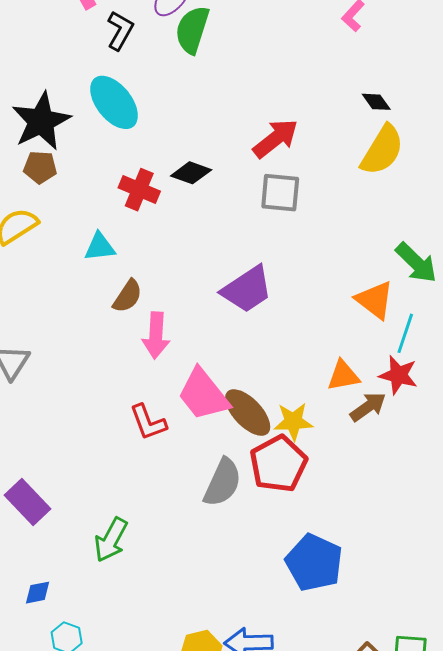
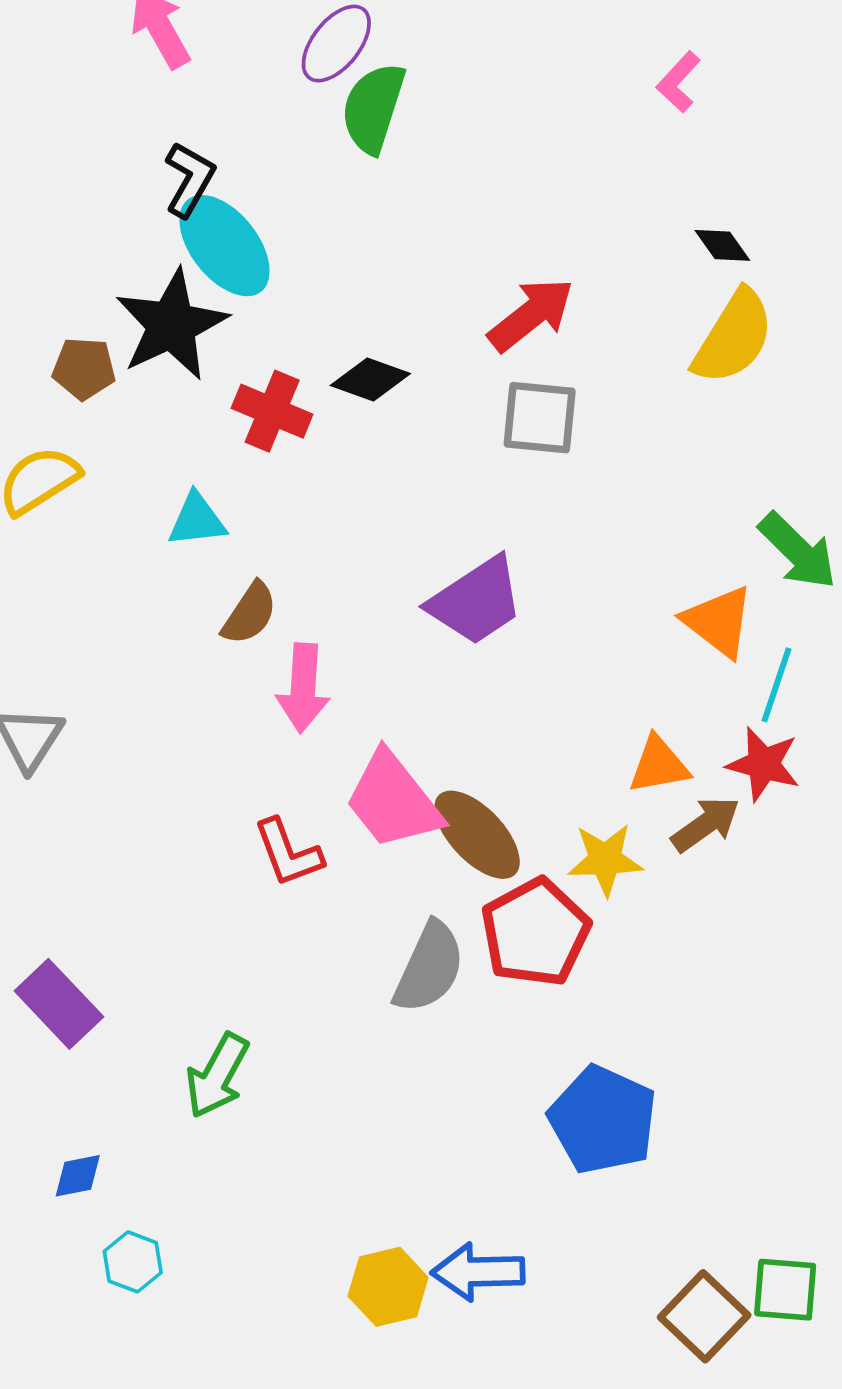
black L-shape: (120, 31) -> (189, 179), moved
black star: (41, 121) -> (171, 325), moved
yellow star: (293, 422) -> (605, 860), moved

